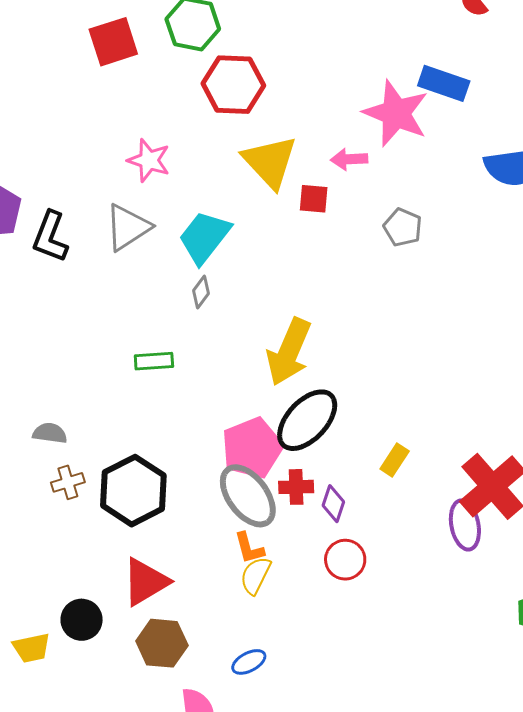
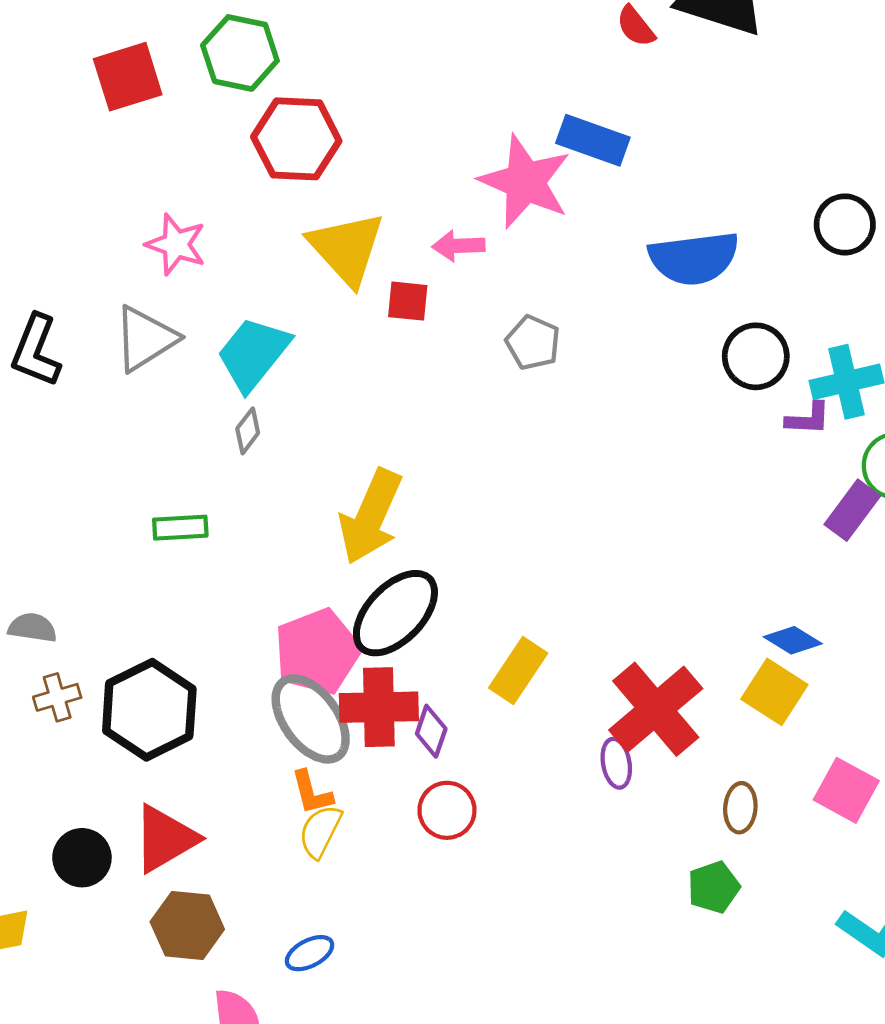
yellow rectangle: (395, 460) -> (518, 671), size x1.4
red cross: (296, 487) -> (379, 707), size x1.6
purple ellipse: (465, 525) -> (616, 763), size x0.7
black circle: (82, 620) -> (82, 858), moved

